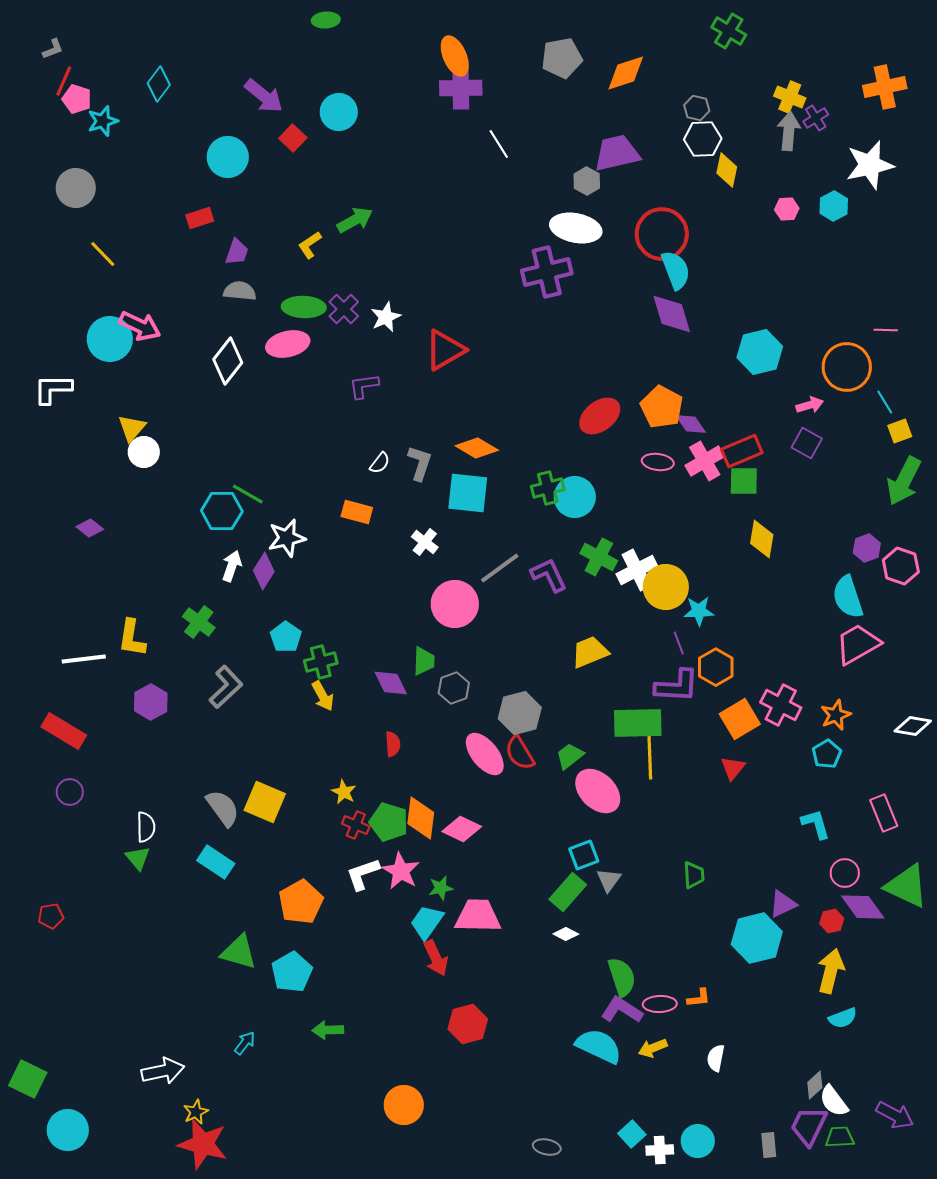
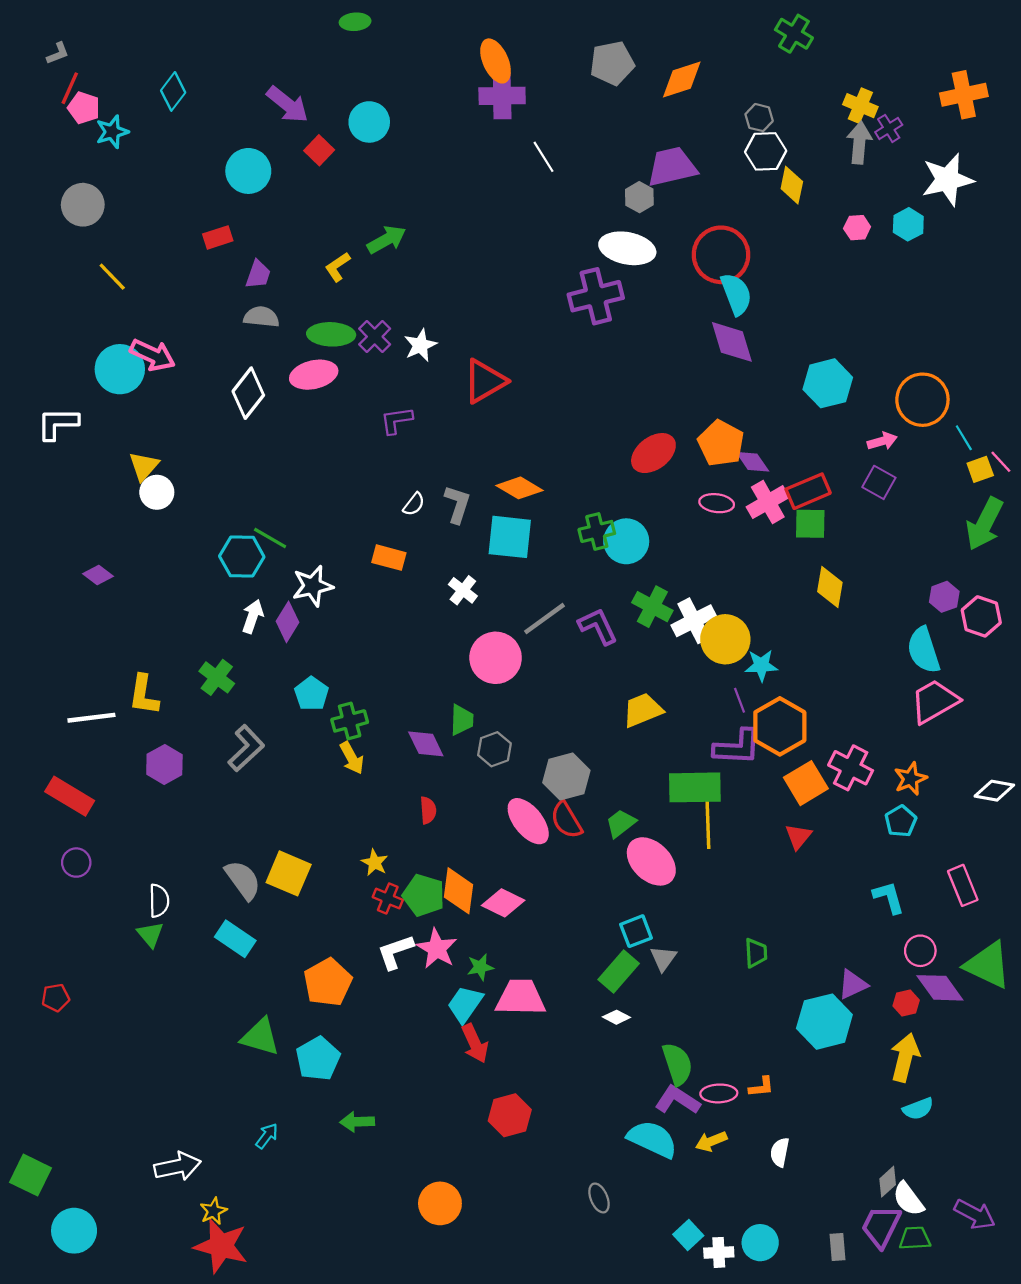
pink line: (886, 330) -> (1001, 462), moved, turned 45
orange hexagon: (716, 667) -> (780, 726), size x1.4
gray ellipse: (547, 1147) -> (599, 1198), moved, turned 56

